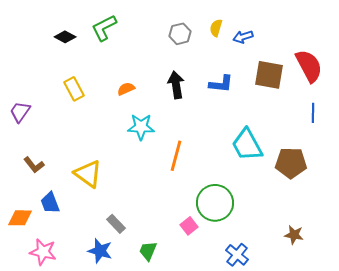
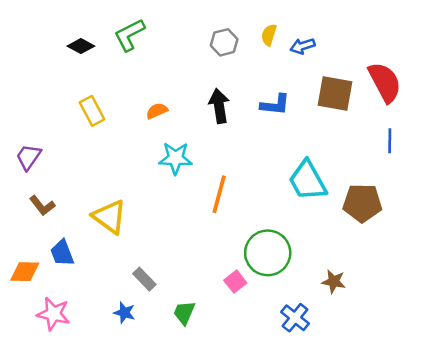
purple trapezoid: (20, 112) -> (29, 157), moved
brown star: (294, 235) -> (334, 282), moved
blue star: (100, 251) -> (124, 313), size x0.7

